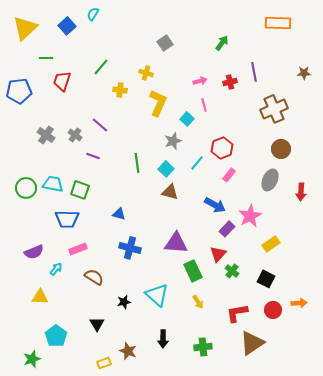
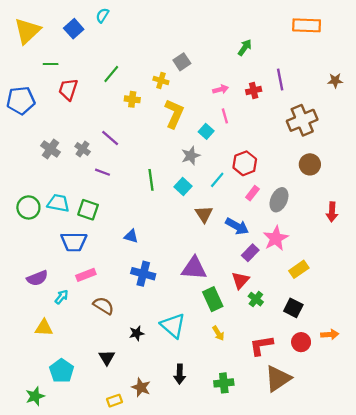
gray square: (165, 43) -> (182, 62), moved
gray ellipse: (270, 180) -> (279, 200), moved
brown triangle: (170, 192) -> (204, 214), moved, turned 42

